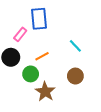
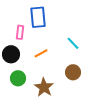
pink rectangle: (20, 34) -> (20, 32), turned -32
green circle: (31, 74) -> (18, 78), moved

